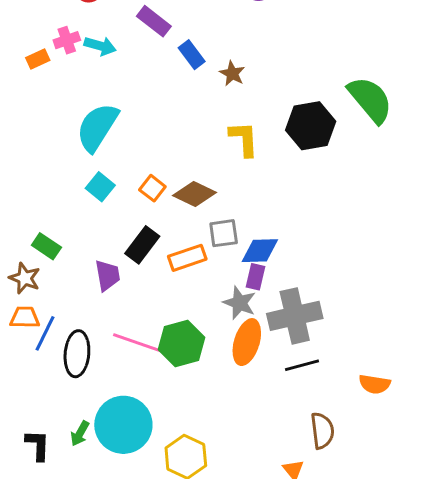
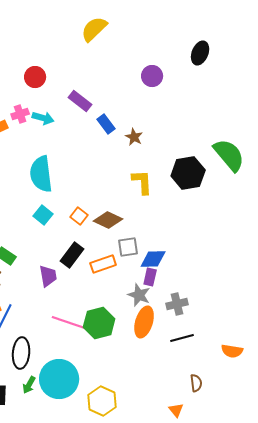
cyan semicircle: (97, 127) -> (41, 174), turned -39
gray cross: (295, 316) -> (177, 304), size x0.6
black ellipse: (77, 354) -> (21, 353), moved
brown semicircle: (322, 431) -> (196, 383), size x0.7

